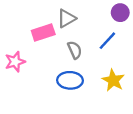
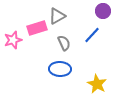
pink star: (15, 62) -> (13, 40), moved
yellow star: (113, 80) -> (97, 84), moved

